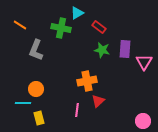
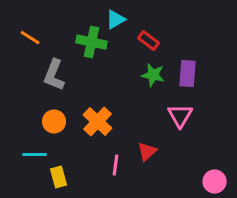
pink triangle: (144, 62) -> (180, 116), moved
orange cross: (87, 81) -> (97, 122), moved, turned -36
orange circle: (36, 89) -> (54, 122), moved

